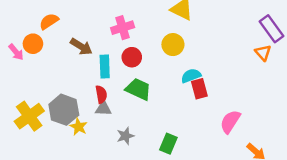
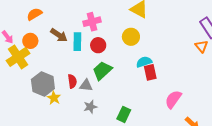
orange circle: (33, 44) -> (30, 41), moved
cyan rectangle: (105, 66) -> (77, 42), moved
green trapezoid: (138, 89) -> (102, 71), turned -70
red semicircle: (101, 94) -> (72, 81), moved
gray triangle: (103, 108) -> (86, 85), moved
yellow cross: (29, 116) -> (18, 57), moved

